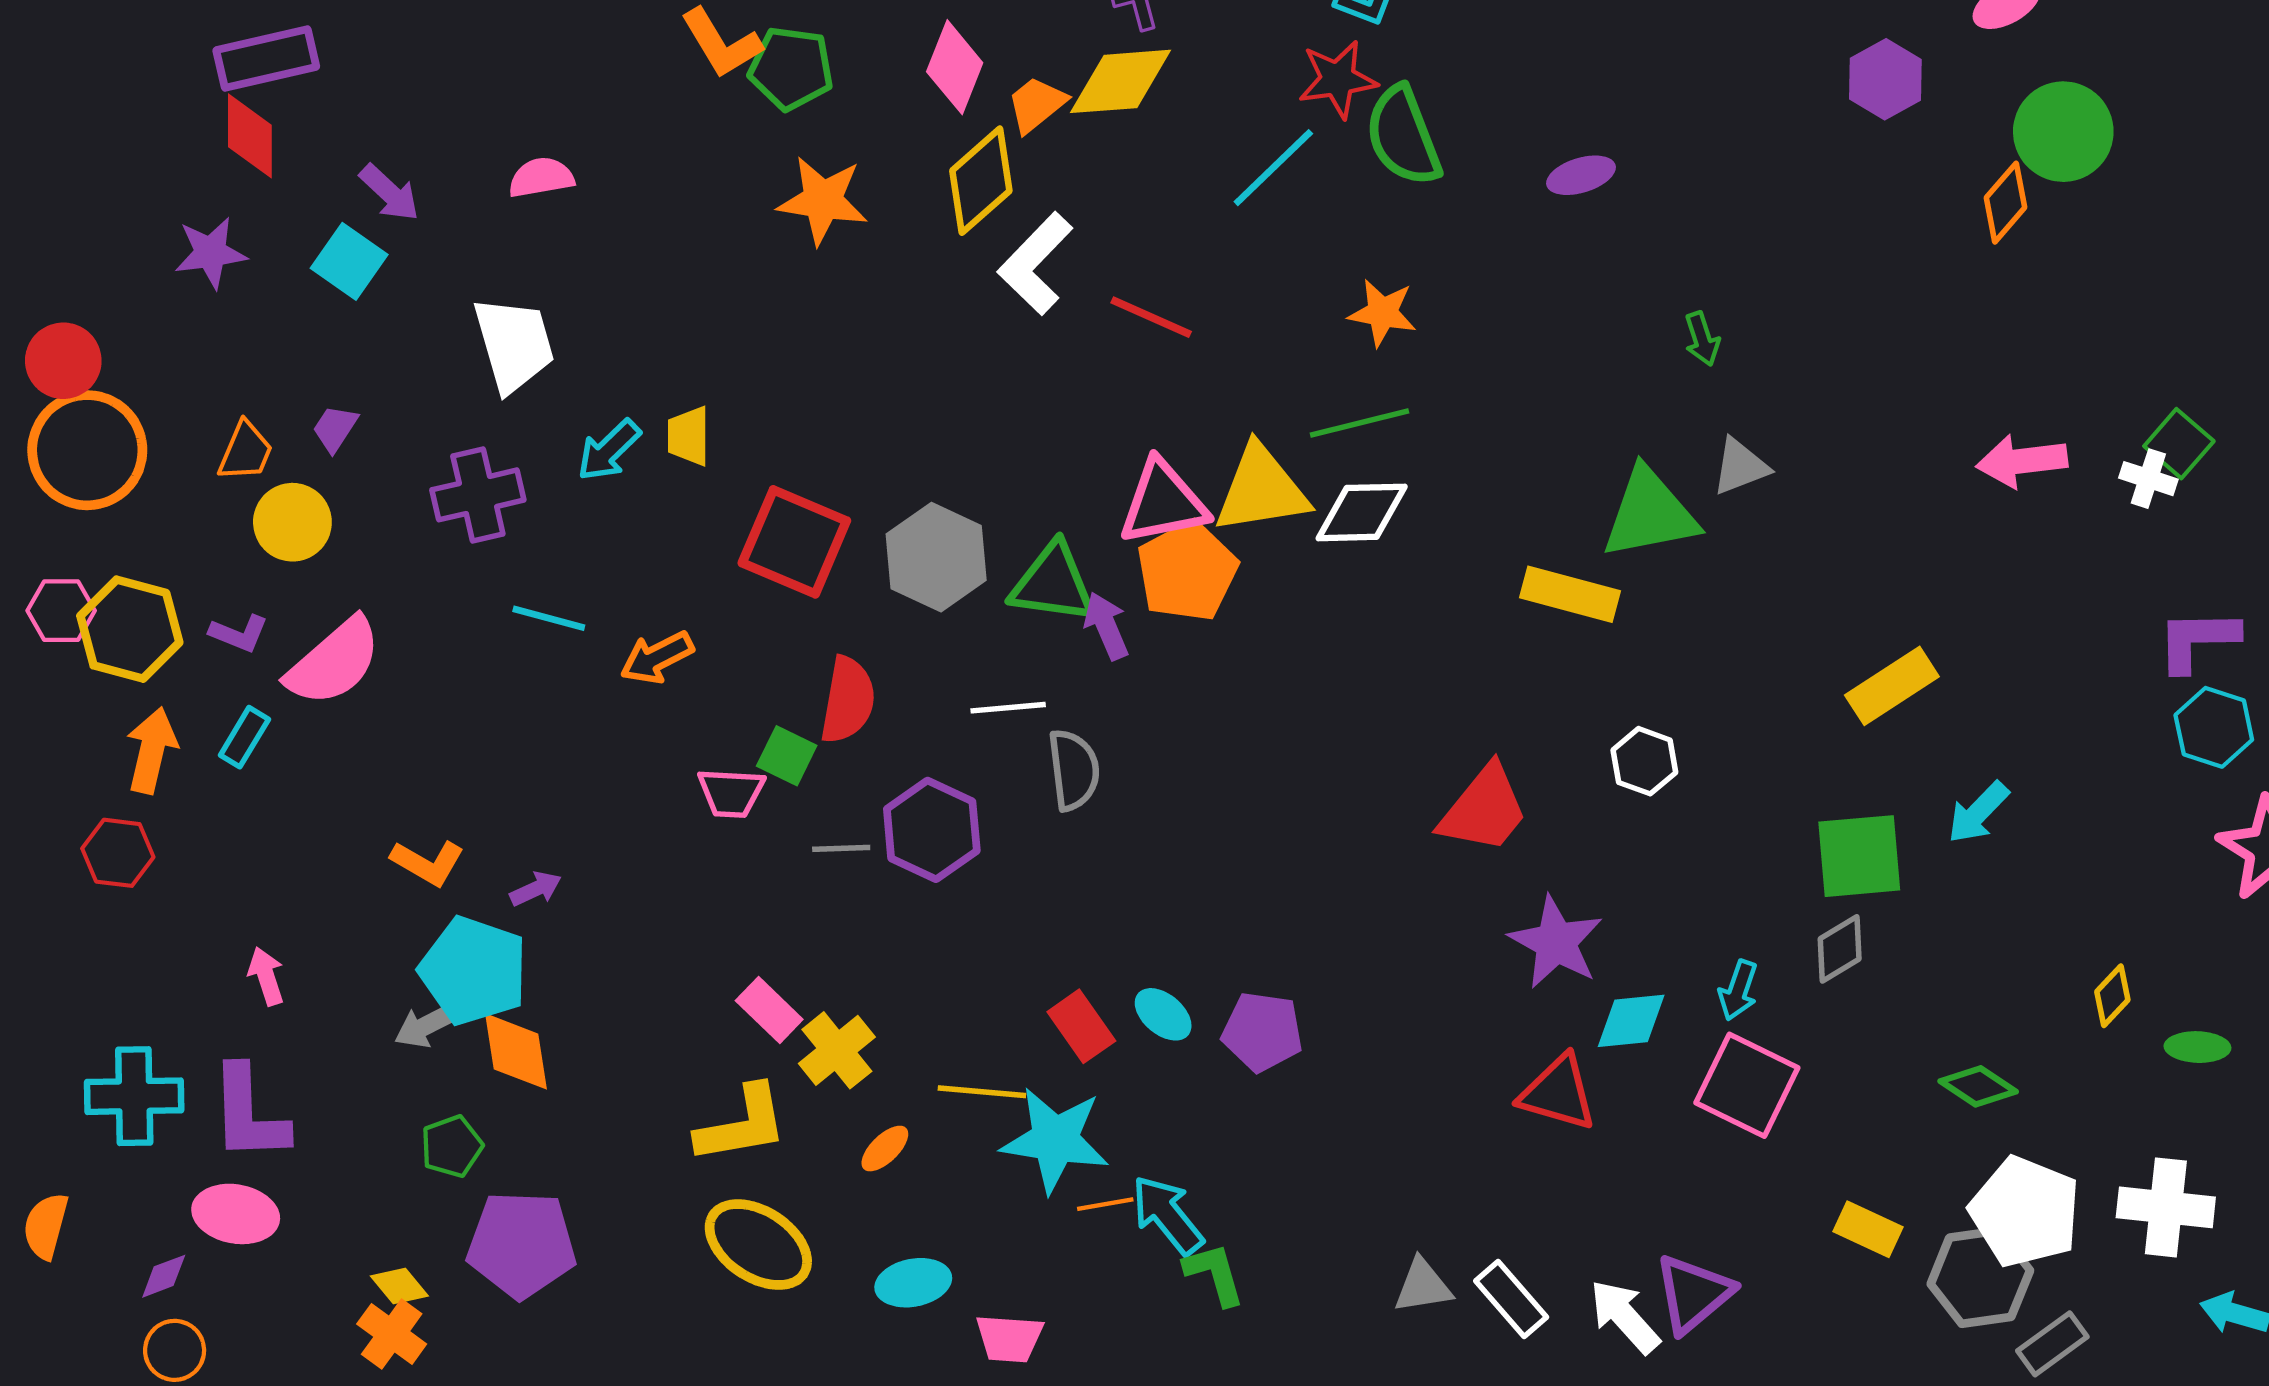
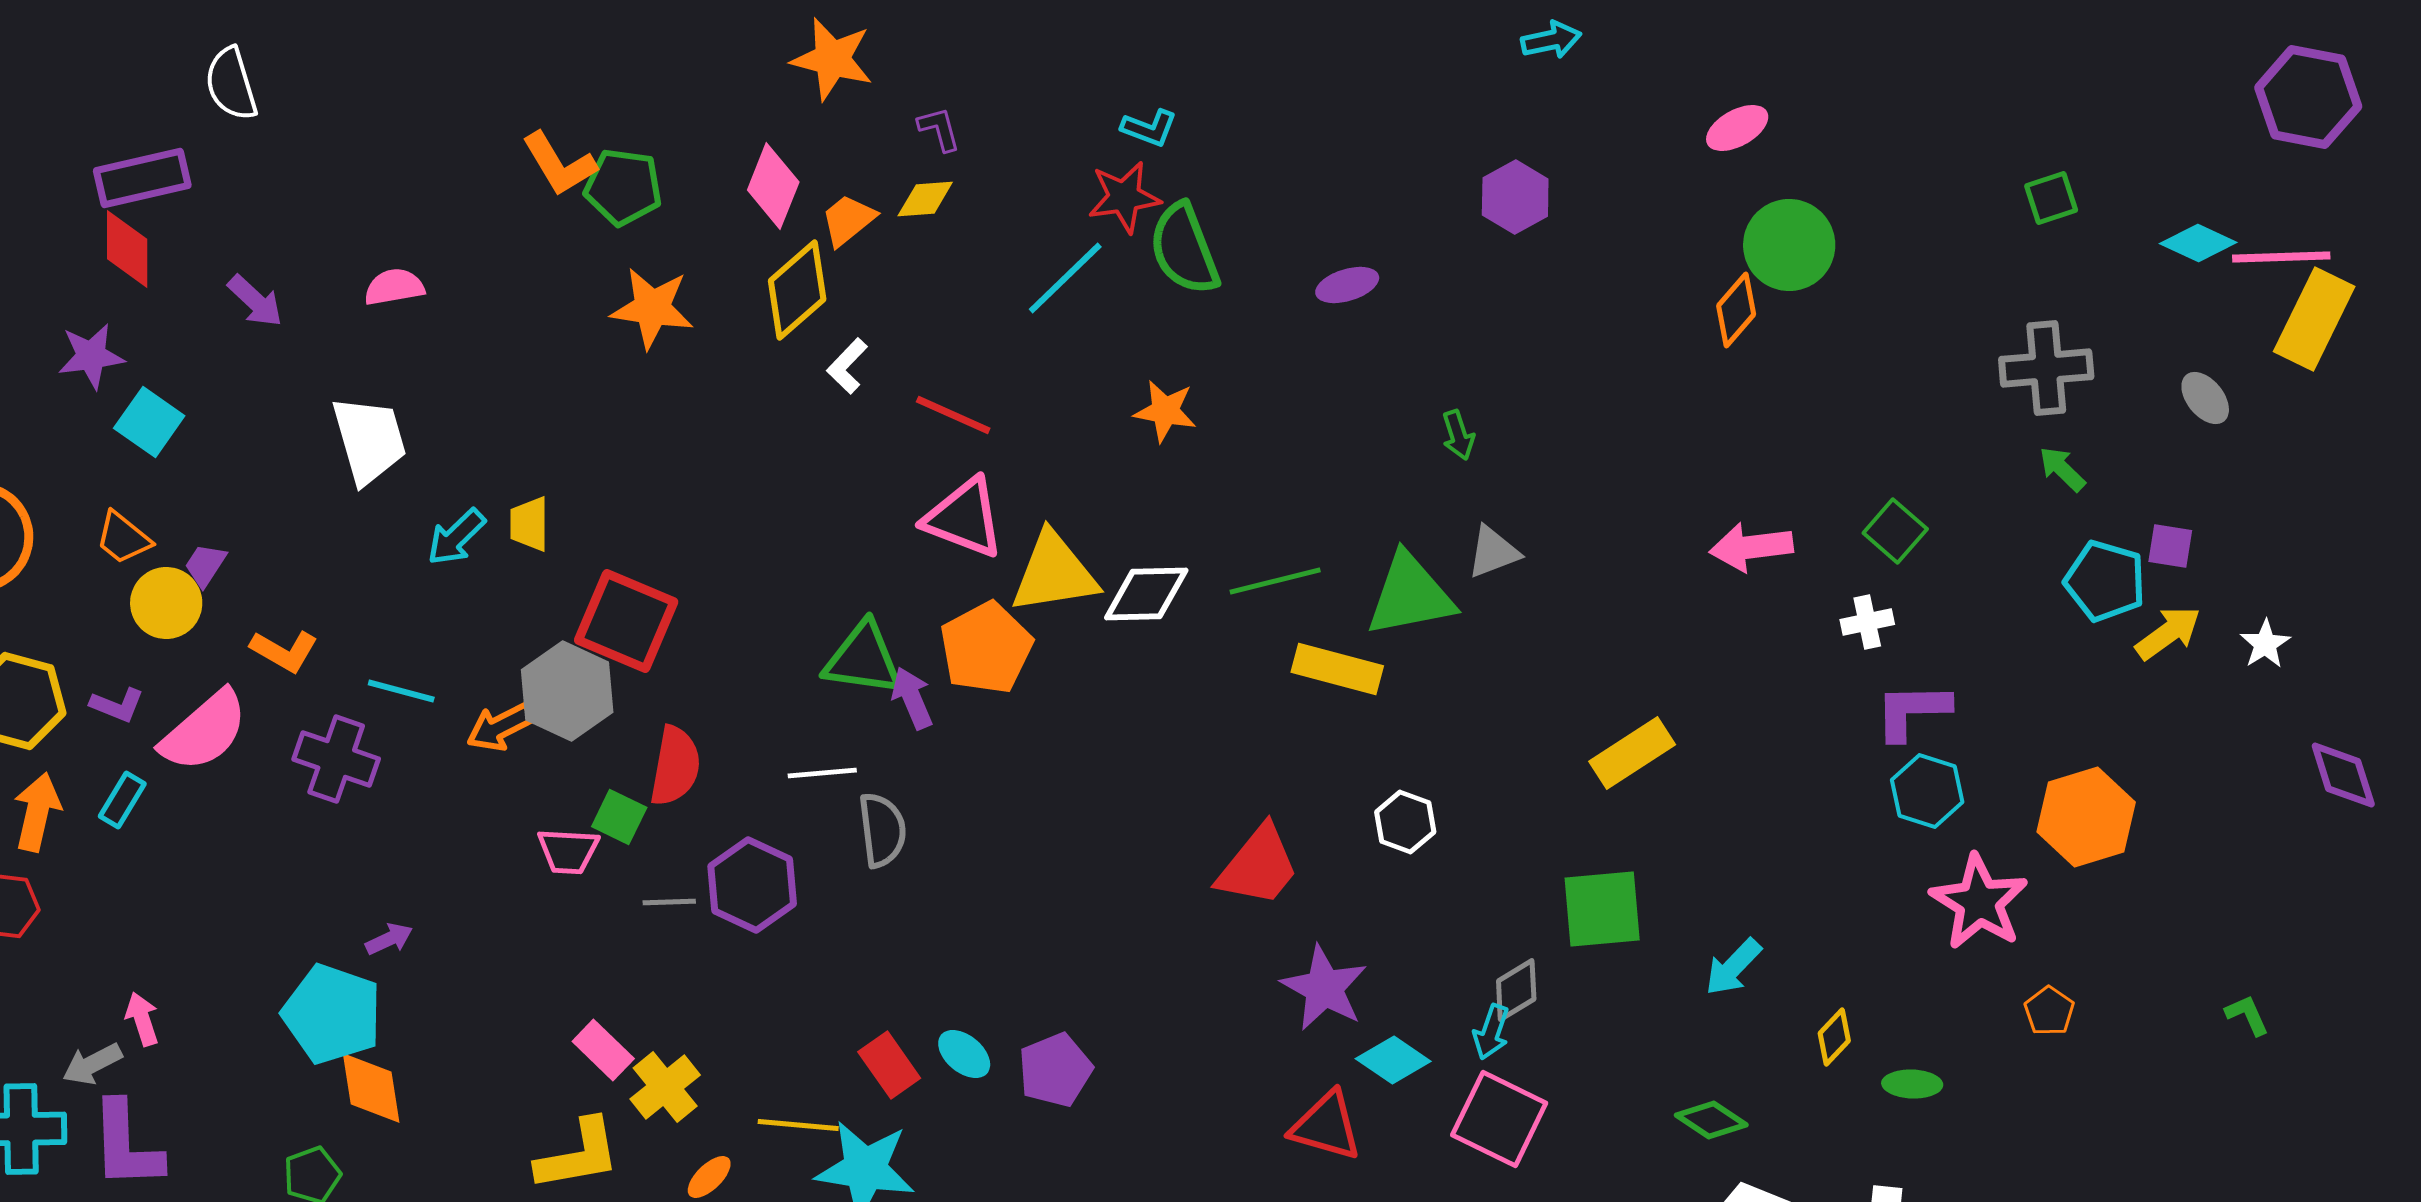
purple hexagon: (1885, 79) -> (1515, 197), moved
yellow diamond: (1121, 81) -> (925, 199), size x0.6
cyan square: (349, 261) -> (149, 422), moved
white L-shape: (1035, 264) -> (847, 366), size x0.6
green line: (1360, 423) -> (1275, 581), moved
purple trapezoid: (335, 428) -> (205, 565), moved
orange trapezoid: (245, 451) -> (123, 538), turned 106
white cross: (2148, 479) -> (1867, 622), moved, turned -30
purple cross: (478, 495) -> (336, 759), moved, turned 32
pink triangle: (1163, 503) -> (964, 518), moved, turned 32
gray hexagon: (936, 557) -> (567, 691), moved
cyan arrow: (1978, 812) -> (1733, 967), moved
orange L-shape: (428, 863) -> (284, 651), moved
gray diamond: (1840, 949) -> (1516, 990), moved
cyan diamond: (1631, 1021) -> (1393, 1060), turned 40
gray arrow: (427, 1025) -> (92, 1064), moved
purple pentagon: (1262, 1032) -> (1055, 1070), turned -30

